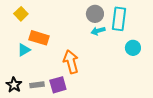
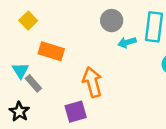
gray circle: (95, 14) -> (112, 21), moved
cyan triangle: (24, 50) -> (21, 71), moved, turned -32
gray rectangle: (37, 85) -> (33, 83), moved, turned 56

